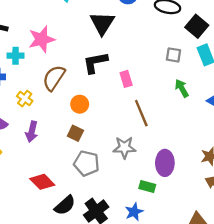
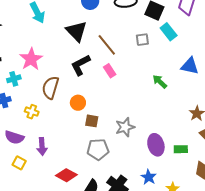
green arrow: (182, 88) -> (160, 82), moved
brown line: (141, 113) -> (107, 45), moved
purple arrow: (32, 132) -> (42, 146), moved
brown square: (75, 133) -> (92, 121), moved
purple ellipse: (165, 163) -> (156, 145), moved
green rectangle: (147, 186) -> (181, 149), moved

